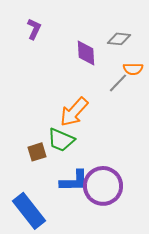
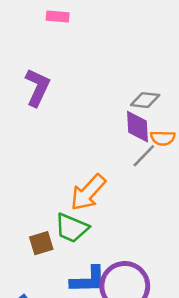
purple L-shape: (34, 29) -> (37, 87), size x1.4
purple diamond: (86, 53) -> (137, 127), moved

